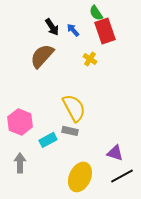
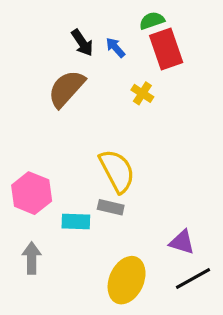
green semicircle: (96, 13) -> (152, 21), turned 105
cyan rectangle: (48, 140) -> (76, 222), turned 30

